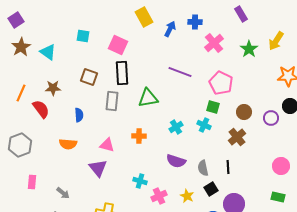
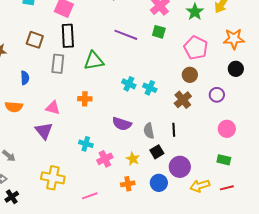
pink pentagon: (221, 83) -> (196, 48), moved
green square: (213, 107) -> (159, 32), moved
purple circle: (271, 118) -> (217, 95), moved
cyan cross: (176, 127) -> (129, 84), moved, turned -32

